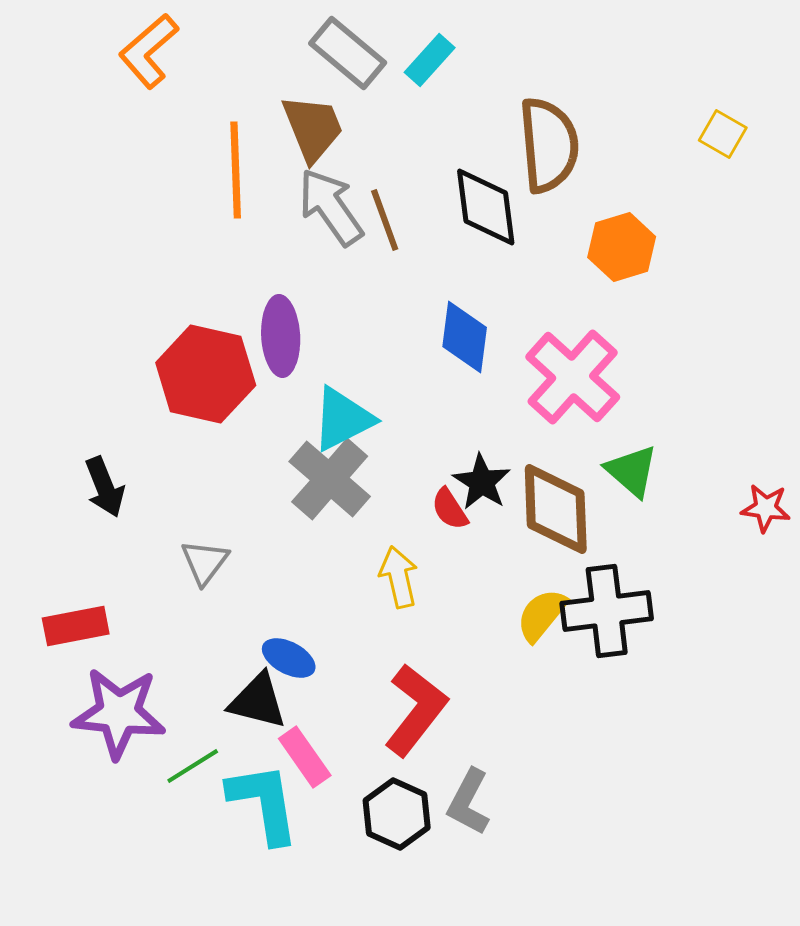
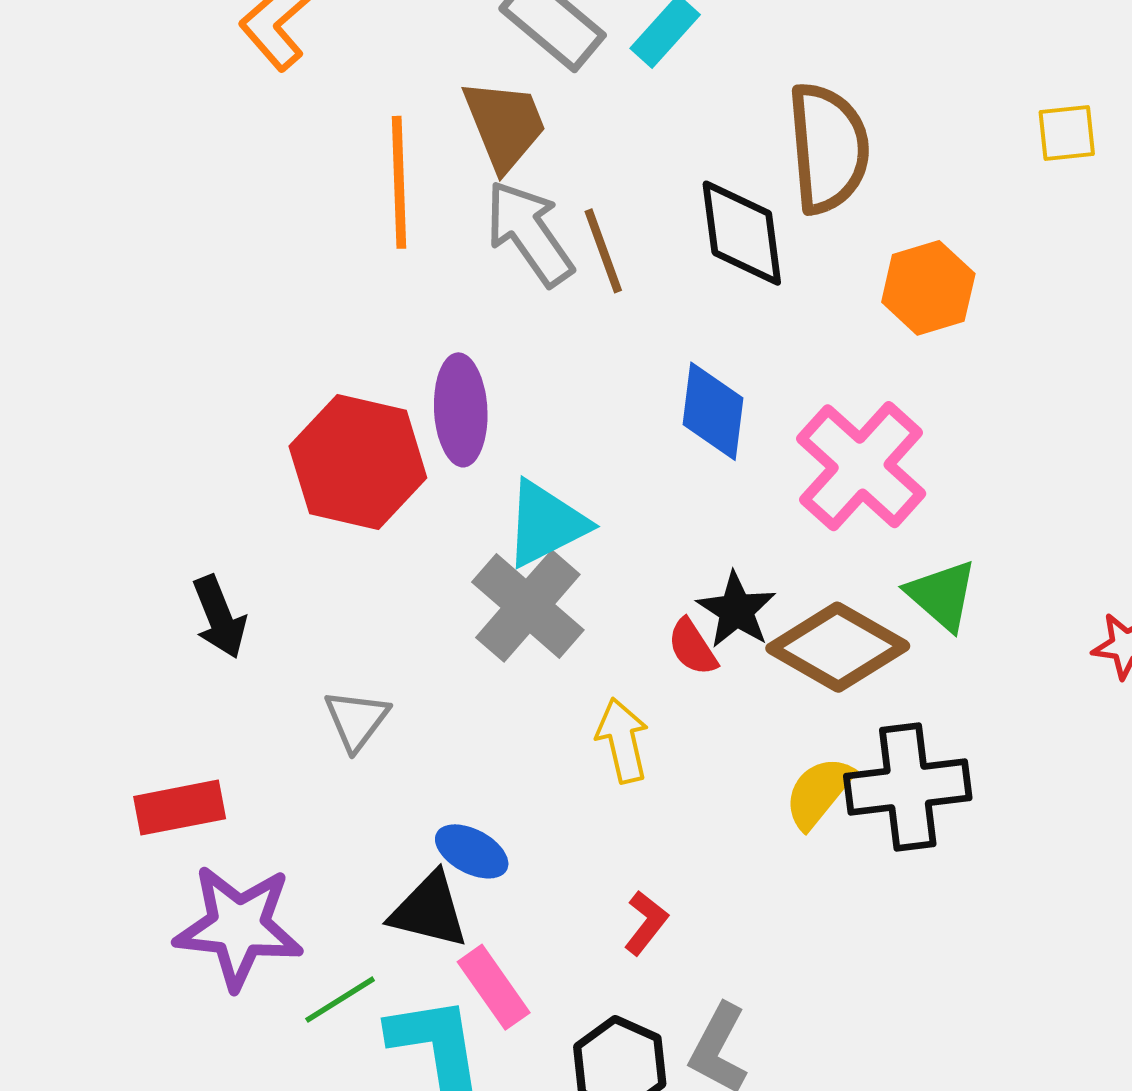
yellow square: (723, 134) -> (1067, 133), turned -36
brown diamond: (556, 509) -> (838, 647), turned -58
red L-shape: (416, 710) -> (646, 923), size x0.5

